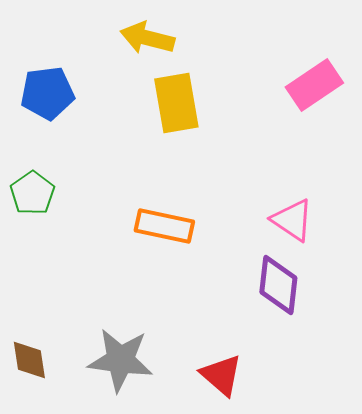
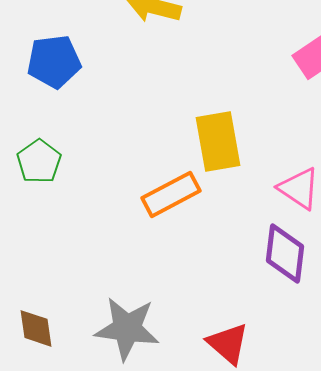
yellow rectangle: (176, 103) -> (218, 141), moved
orange rectangle: (164, 226) -> (171, 194), turned -40

